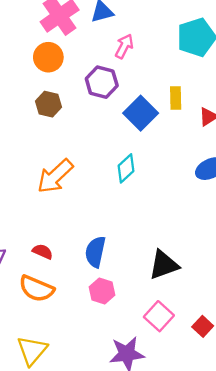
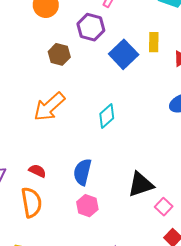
brown hexagon: (48, 104) -> (59, 54), moved
cyan diamond: (126, 168) -> (107, 116), moved
orange semicircle: (36, 289) -> (31, 202), turned -124
pink square: (159, 316) -> (164, 207), moved, size x0.7

